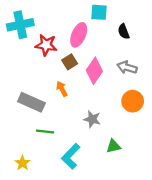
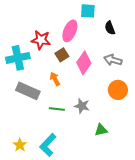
cyan cross: (20, 25) -> (18, 58), moved
green line: (45, 132) -> (57, 109), moved
cyan L-shape: (71, 156) -> (48, 145), moved

